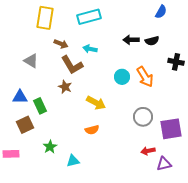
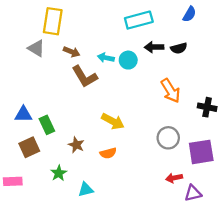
cyan rectangle: (89, 17) -> (139, 20), moved
gray triangle: (31, 61) -> (36, 48), moved
black cross: (176, 62) -> (207, 107), moved
cyan circle: (122, 77) -> (128, 60), moved
brown star: (65, 87) -> (76, 145), moved

